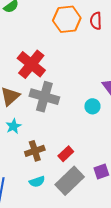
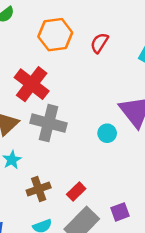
orange hexagon: (67, 19) -> (55, 35), moved
red semicircle: (96, 21) -> (99, 43), moved, turned 36

